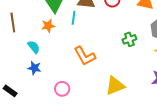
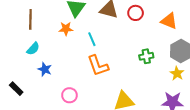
cyan line: (74, 18) -> (92, 39), moved, turned -40
cyan semicircle: (34, 47) -> (33, 49), moved, turned 72

